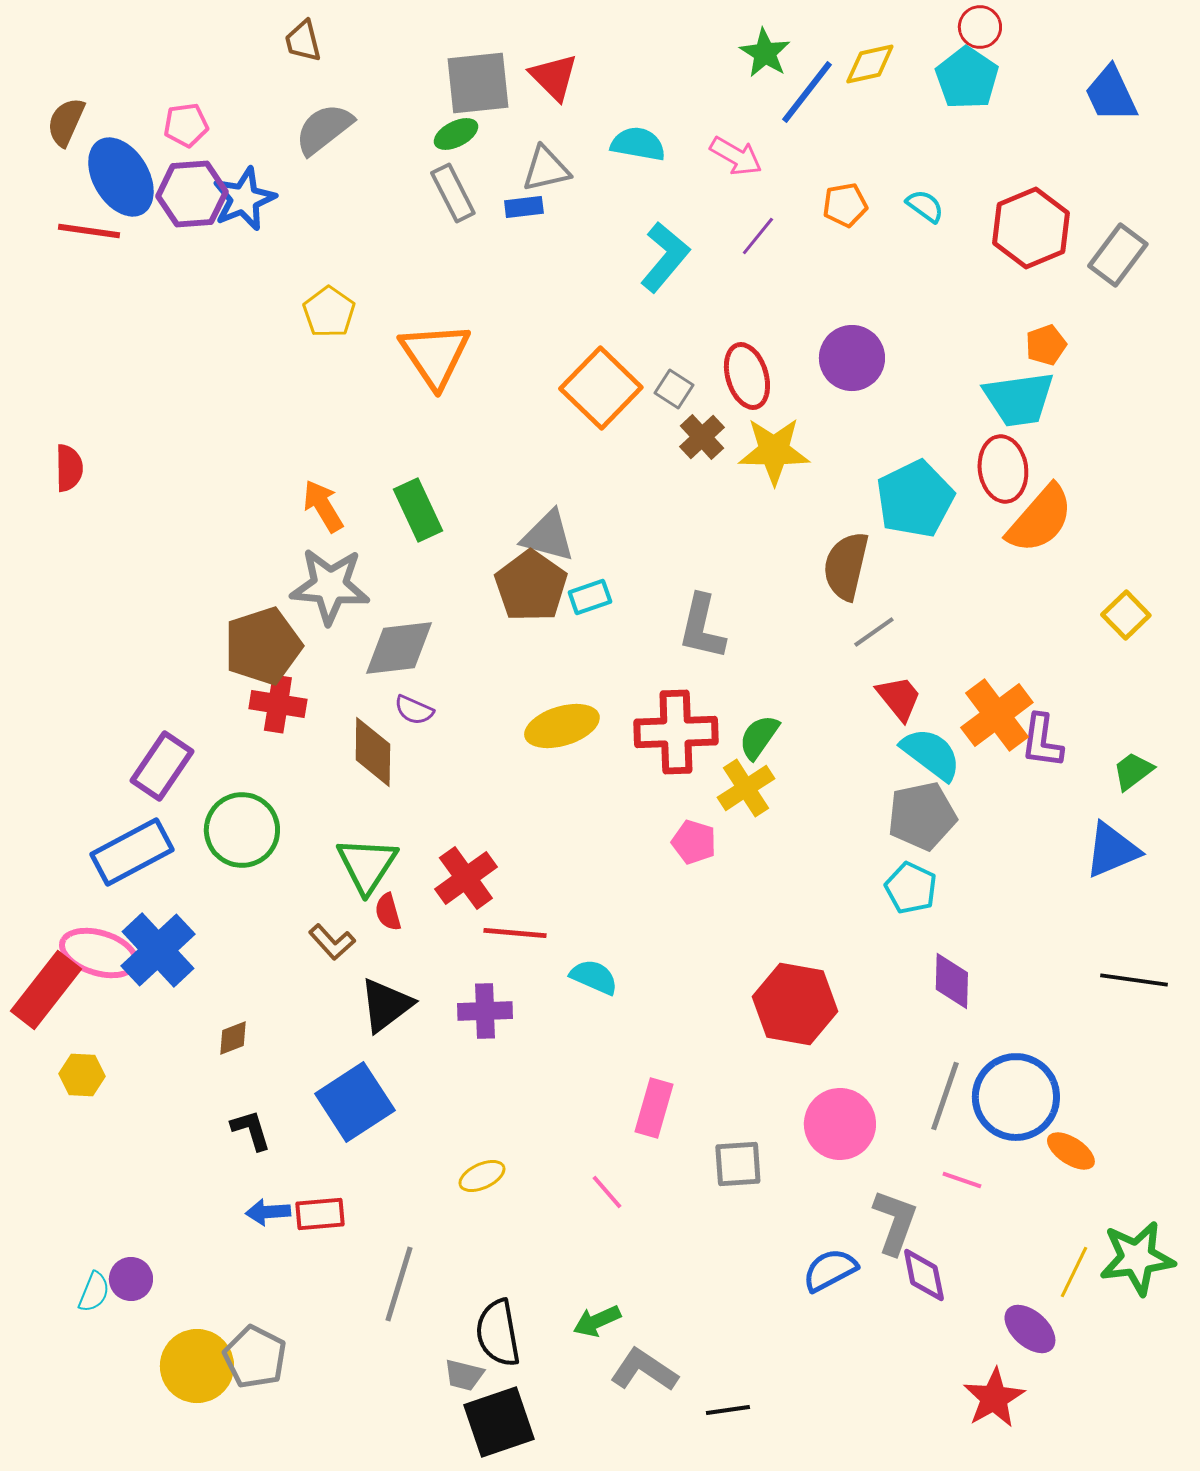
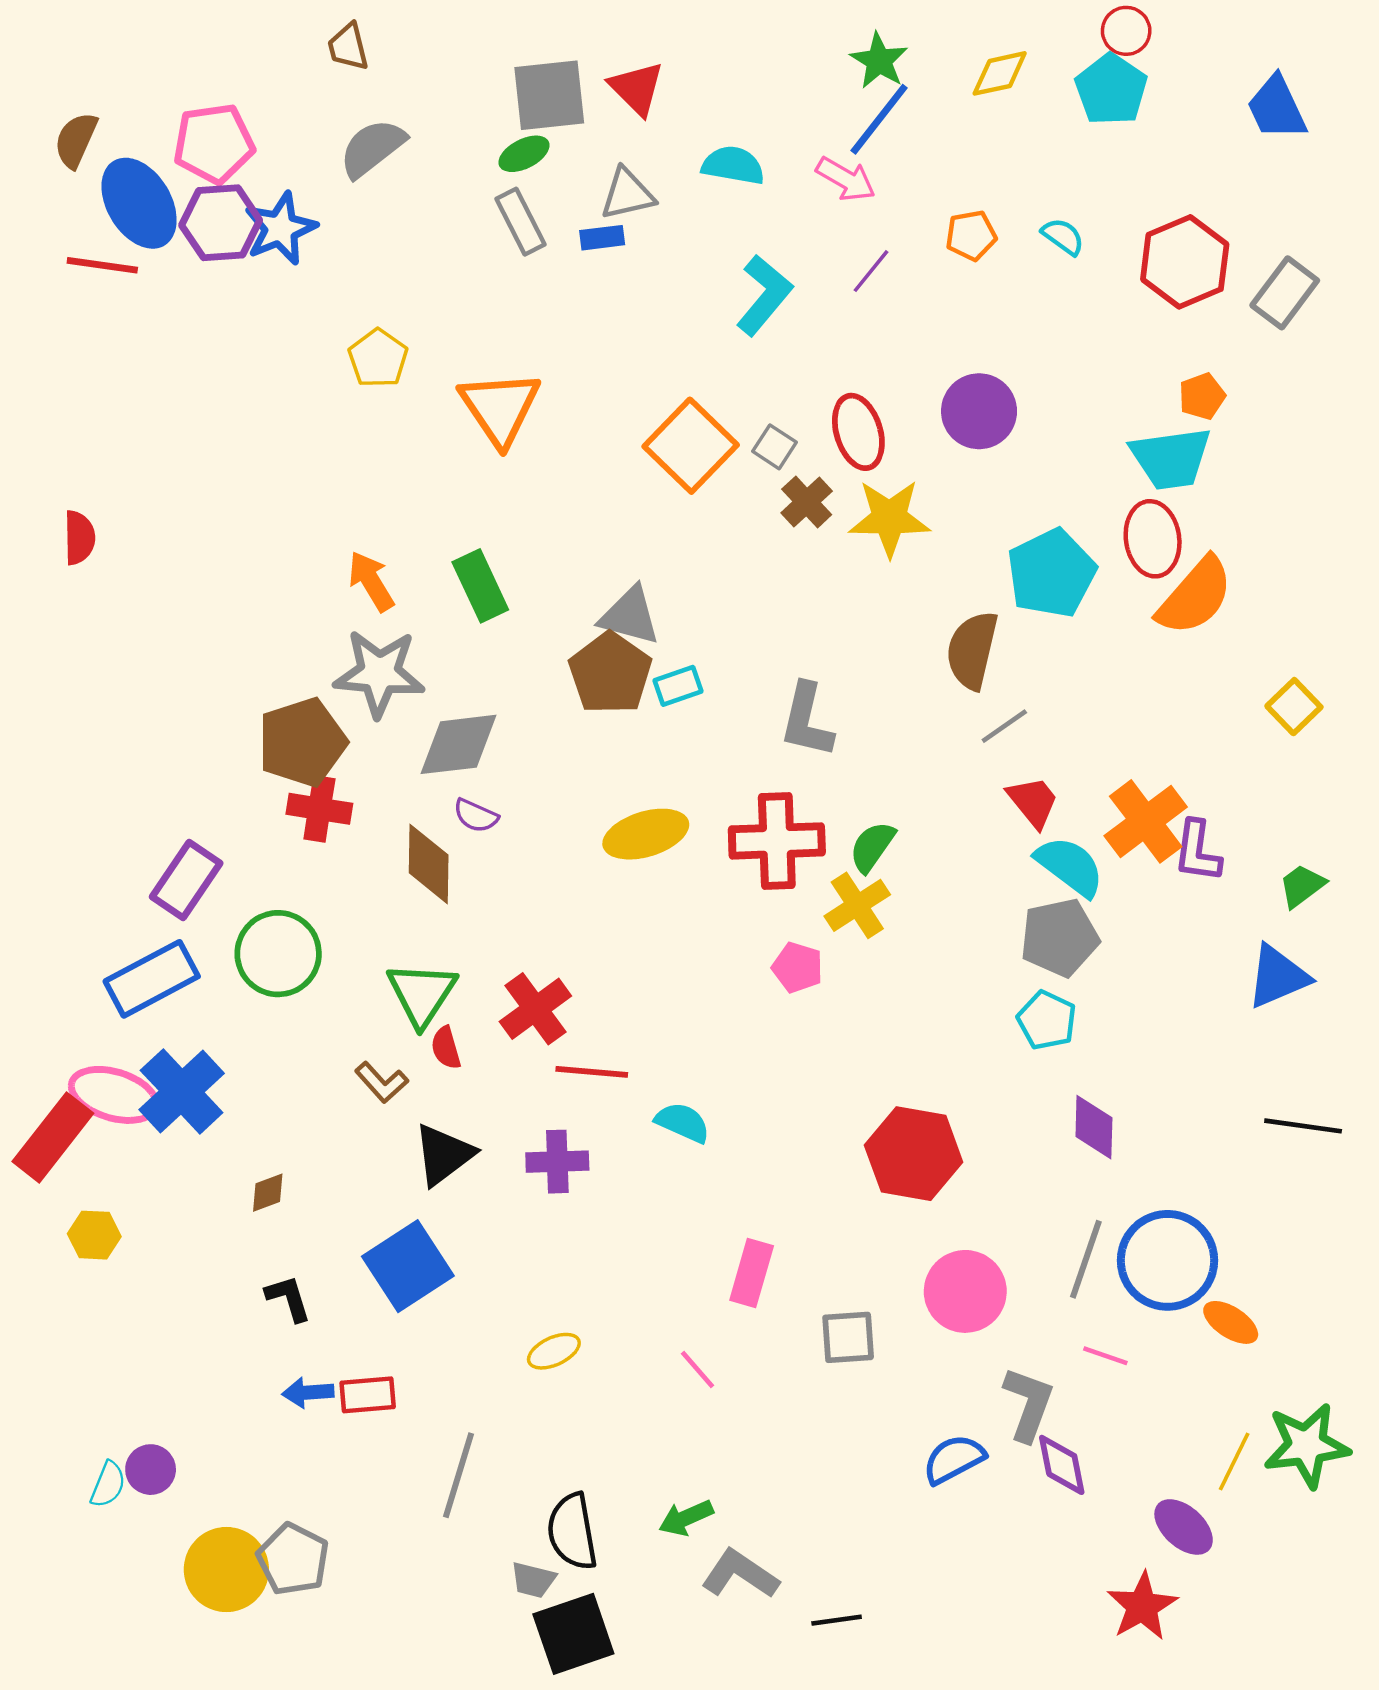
blue line: (807, 92) -> (879, 119), moved
pink pentagon: (186, 125) -> (214, 143), size x1.6

